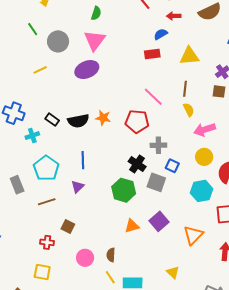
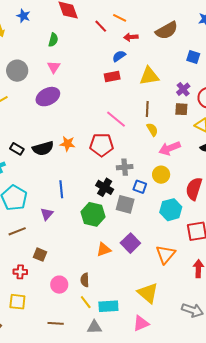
pink triangle: (95, 40) -> (54, 67), size x0.6
yellow circle: (204, 157) -> (161, 175), moved
blue line: (83, 160) -> (61, 189), moved
yellow triangle: (173, 272) -> (148, 293), size x1.6

